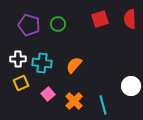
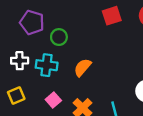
green circle: (58, 24) -> (59, 37), moved
yellow square: (21, 83) -> (16, 96), moved

